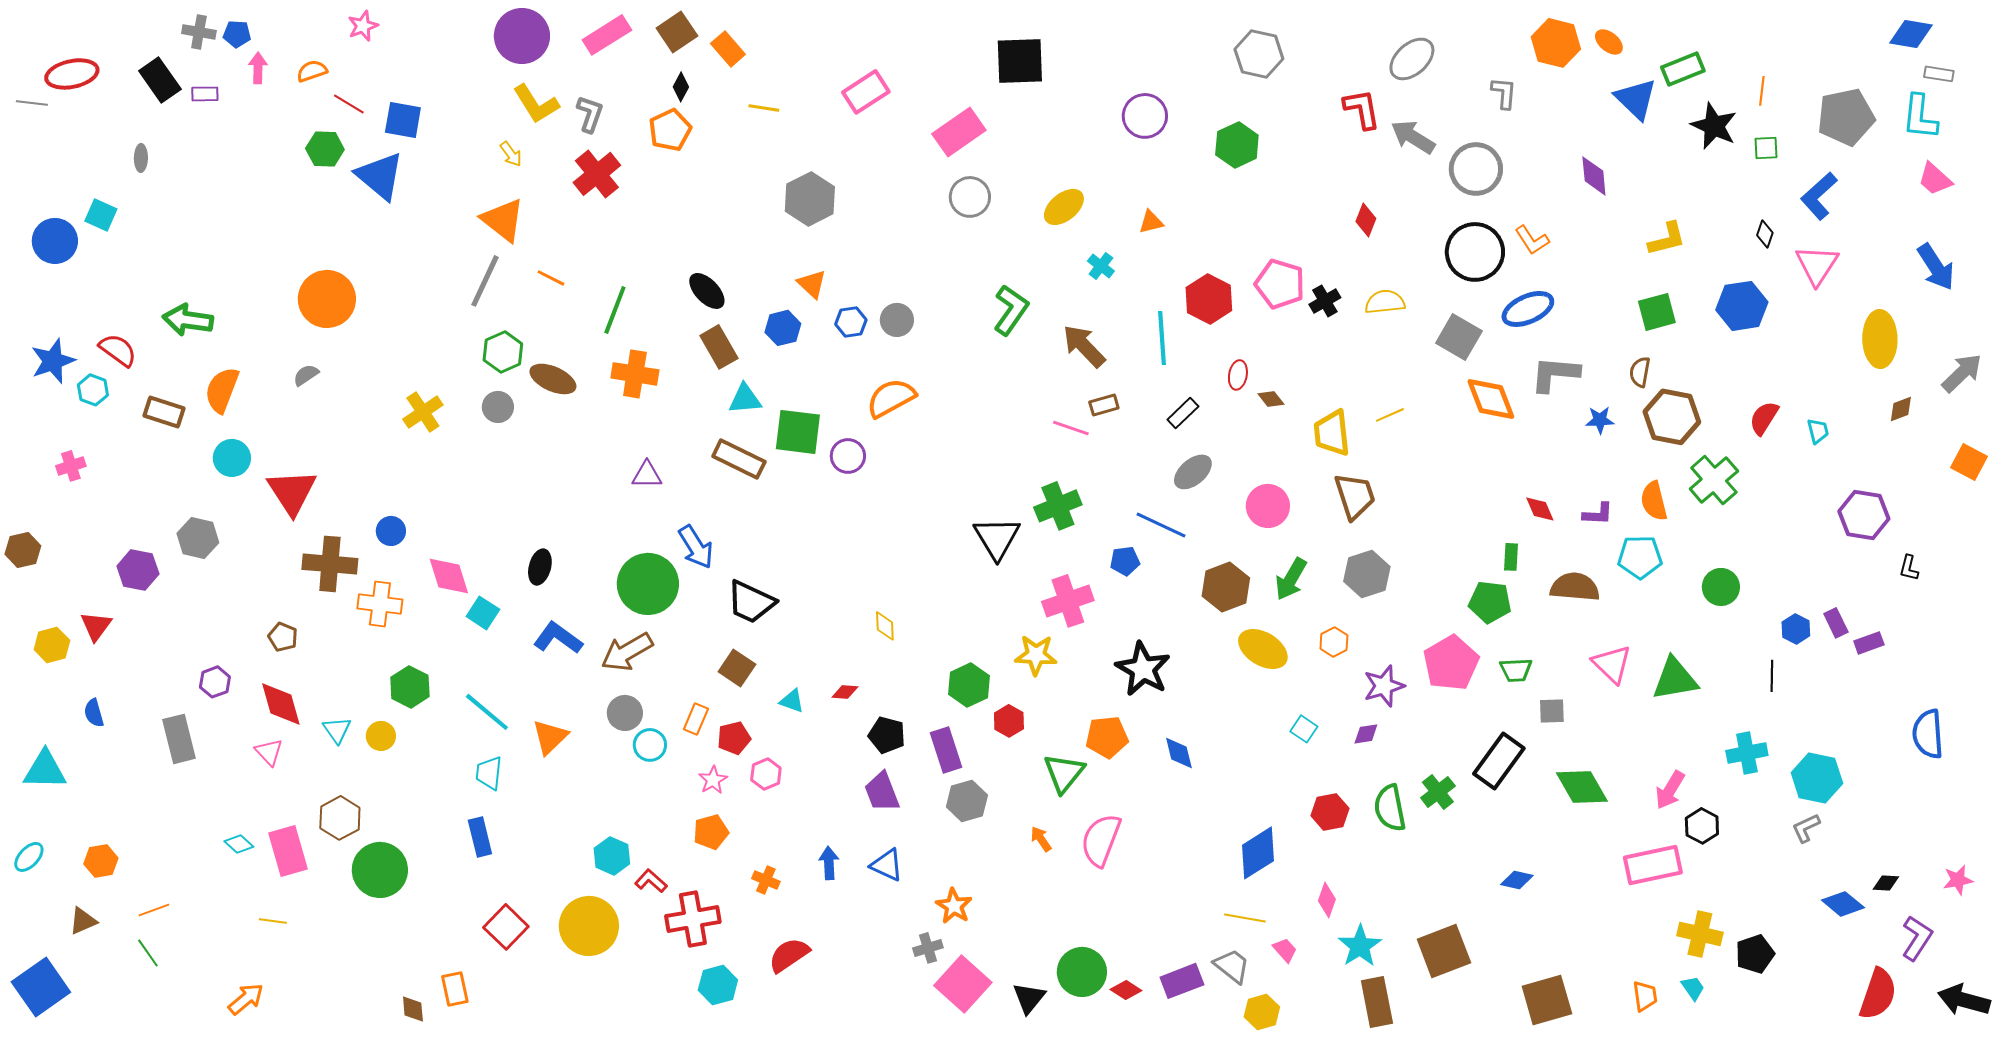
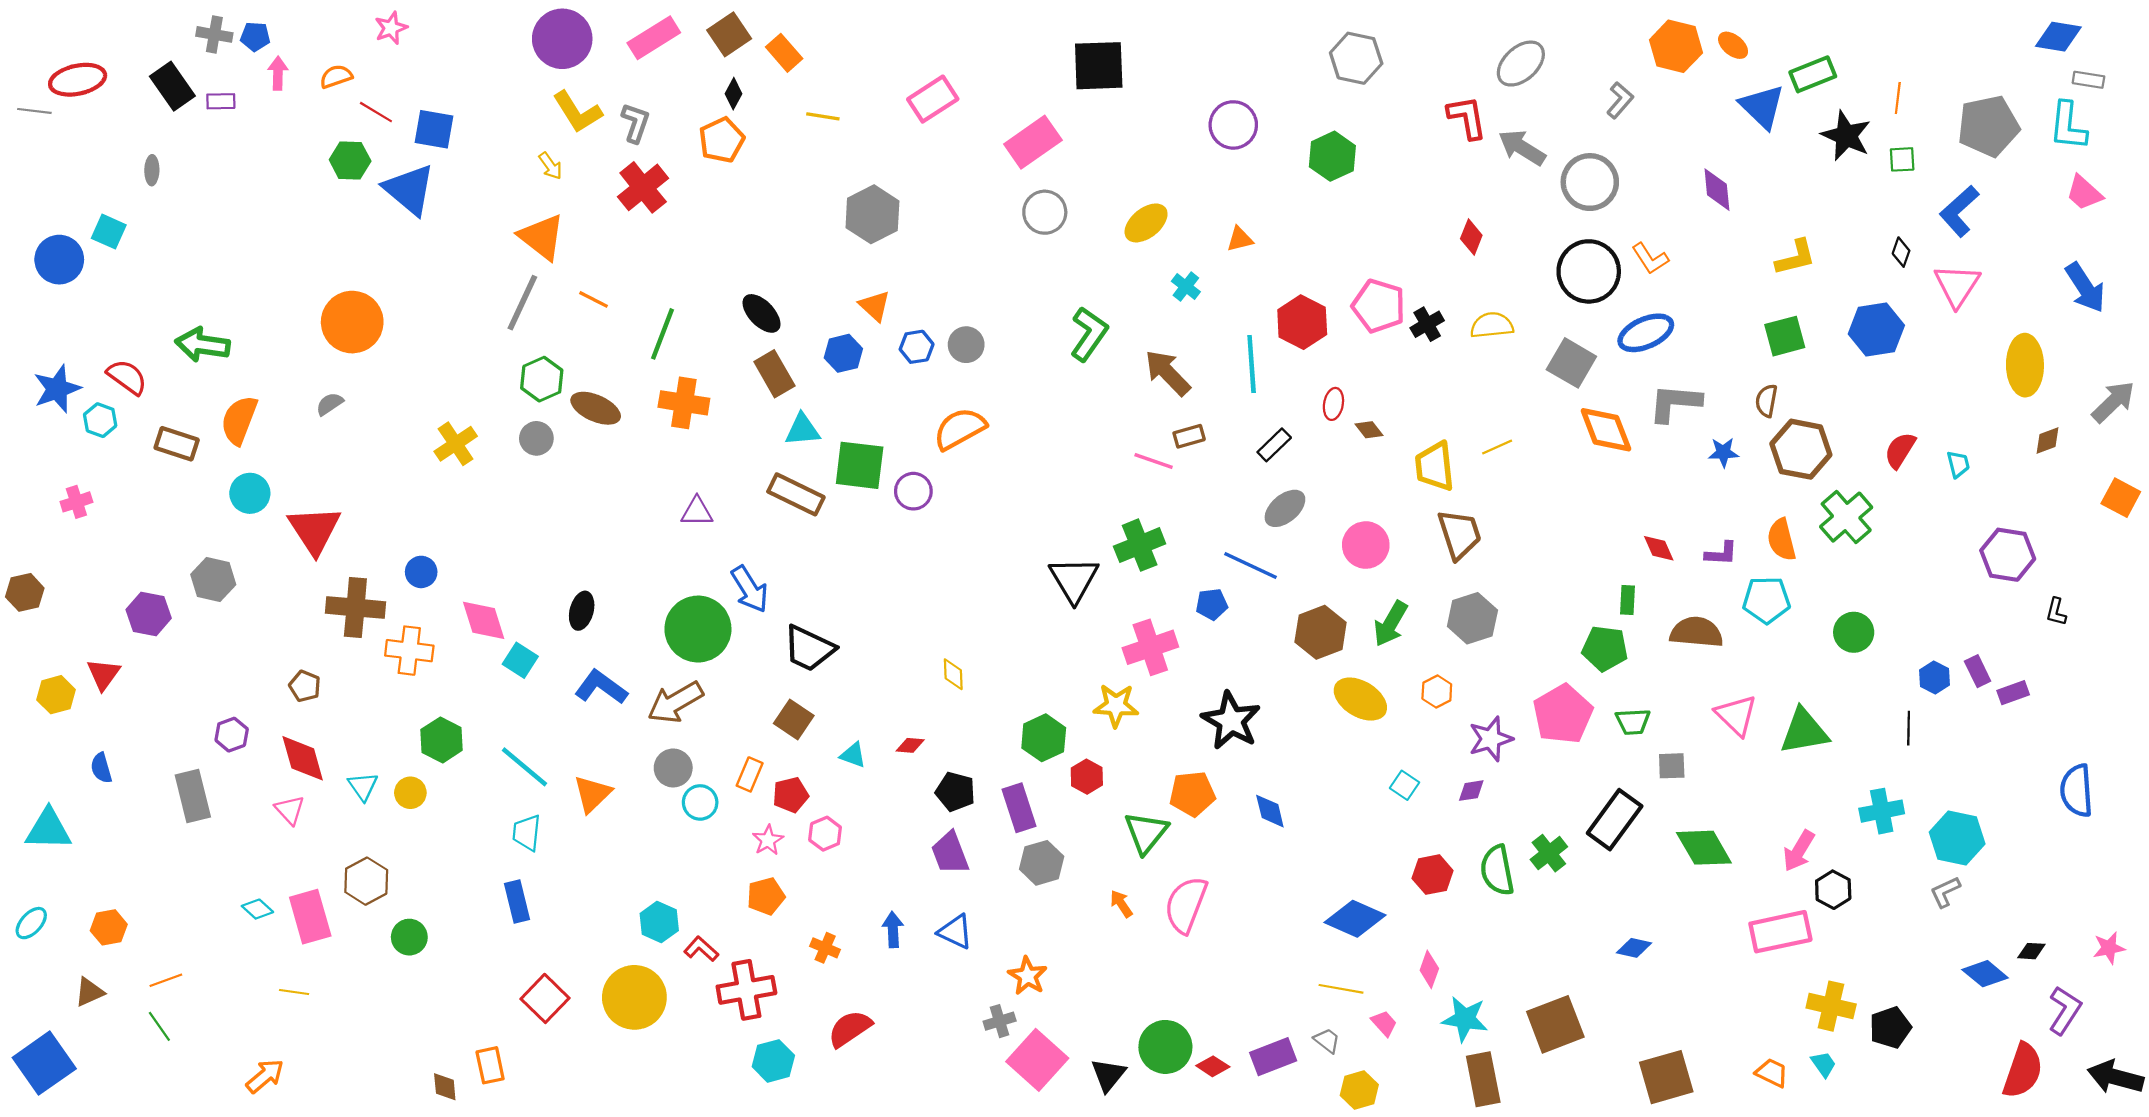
gray L-shape: (1504, 93) -> (1620, 100), turned 36
blue diamond: (1258, 853) -> (1355, 919), turned 56
green circle: (380, 870) -> (409, 937), size x0.6
cyan star: (1360, 946) -> (1465, 1019), turned -30
gray trapezoid: (1232, 966) -> (1327, 1040), size x0.7
orange trapezoid: (1645, 996) -> (1772, 1073), turned -56

